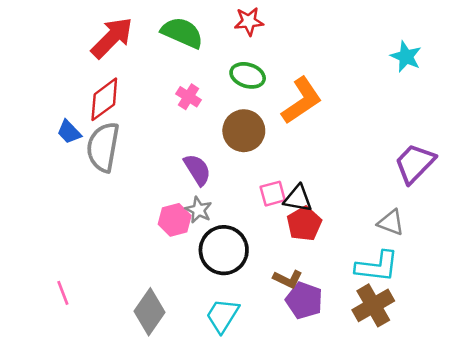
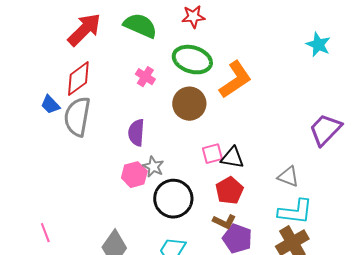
green ellipse: (248, 75) -> (192, 60), size x1.4
purple semicircle: (197, 170) -> (136, 133), moved, turned -144
gray triangle: (391, 222) -> (288, 177), moved
red pentagon: (304, 224) -> (229, 191), moved

